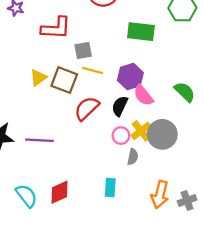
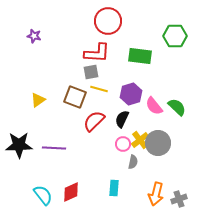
red L-shape: (56, 28) -> (97, 53), moved
yellow triangle: (38, 78) -> (38, 100), moved
pink semicircle: (143, 95) -> (154, 106), moved

